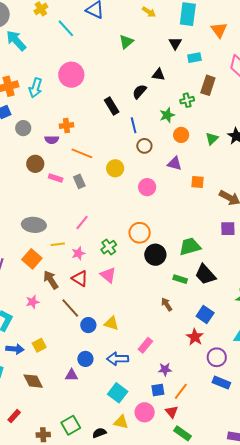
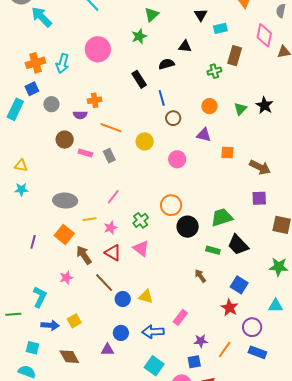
black semicircle: (139, 92) -> (166, 64), turned 35
green star: (167, 115) -> (139, 36), moved
orange line: (181, 391) -> (225, 349), moved

